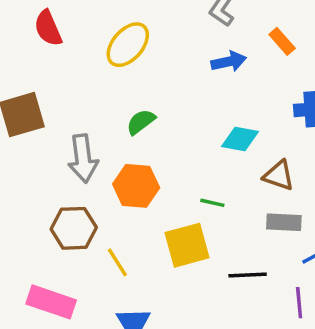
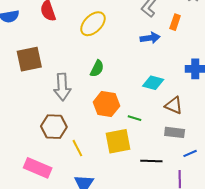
orange rectangle: (282, 41) -> (175, 22), moved, turned 56
green semicircle: (141, 122) -> (97, 69), turned 150
orange hexagon: (136, 186) -> (106, 104), moved

